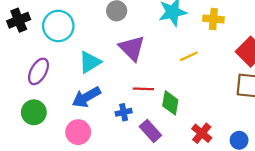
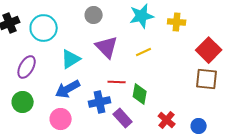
yellow line: (189, 56) -> (144, 52), moved
blue cross: (124, 112) -> (100, 102), size x1.5

